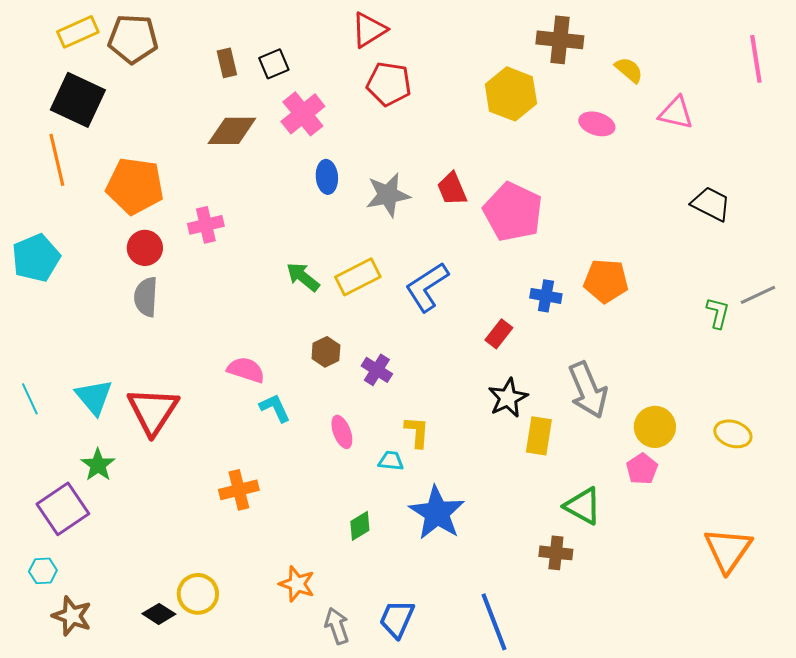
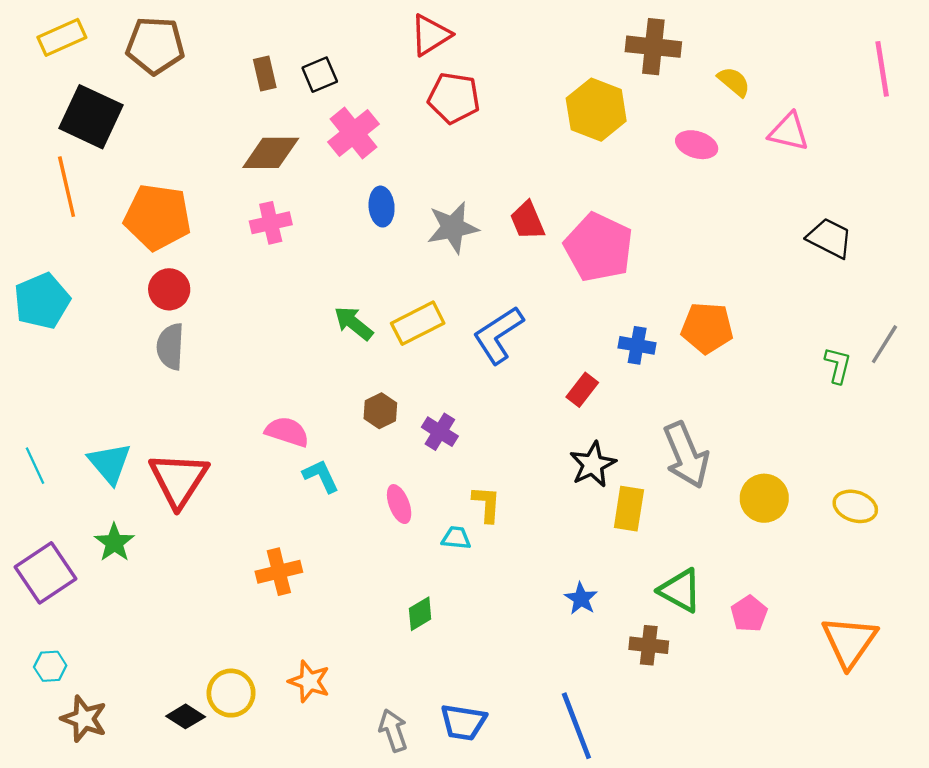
yellow rectangle: (78, 32) -> (62, 37), moved
pink cross: (206, 225) -> (271, 223), moved
gray line: (758, 295) -> (884, 344), turned -33
pink pentagon: (642, 469) -> (749, 614), moved
purple square: (63, 509) -> (46, 573), moved
blue star: (437, 513) -> (581, 599), moved, size x0.5
orange star: (297, 584) -> (309, 681), moved
blue trapezoid: (397, 619) -> (463, 722), turned -105

